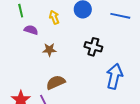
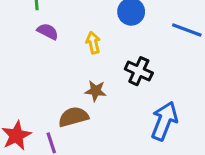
yellow arrow: (54, 17) -> (93, 43), moved
brown star: (49, 50) -> (96, 91), moved

